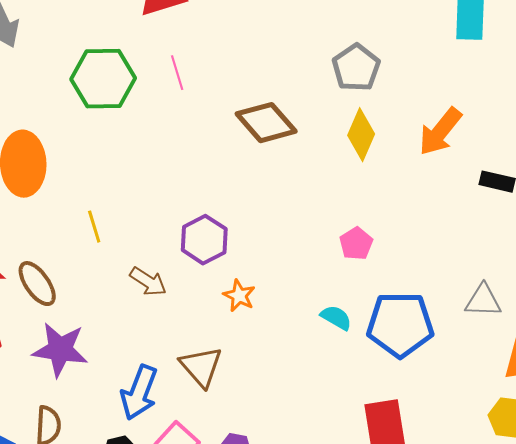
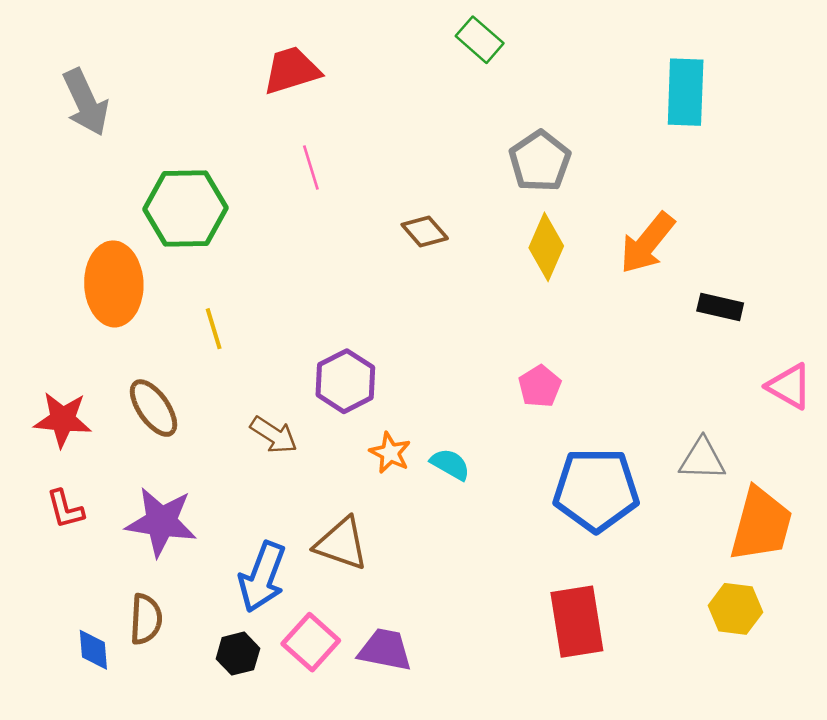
green hexagon: (103, 79) -> (185, 208), moved
brown diamond: (266, 123) -> (425, 232), size x0.6
yellow line: (94, 227) -> (214, 329), moved
brown ellipse: (37, 284) -> (153, 408), moved
cyan semicircle: (336, 318) -> (450, 464), moved
brown triangle: (201, 367) -> (342, 544), turned -30

